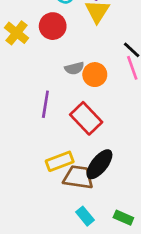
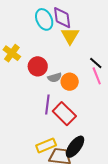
red circle: (53, 26) -> (38, 66), moved
purple line: (45, 104) -> (47, 104), moved

